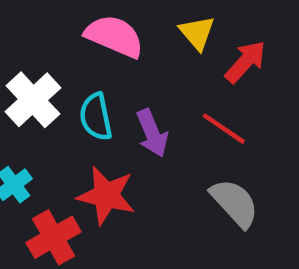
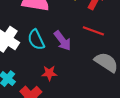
red star: (106, 195) -> (49, 73), size x0.6

